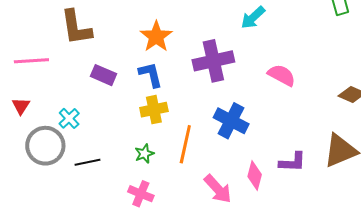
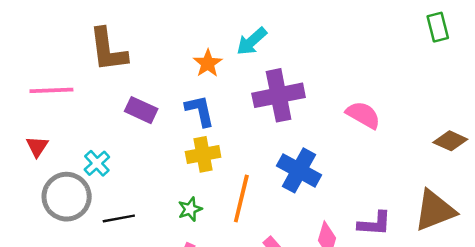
cyan arrow: (253, 18) -> (252, 41), moved
orange star: (156, 37) -> (208, 63), size x0.7

